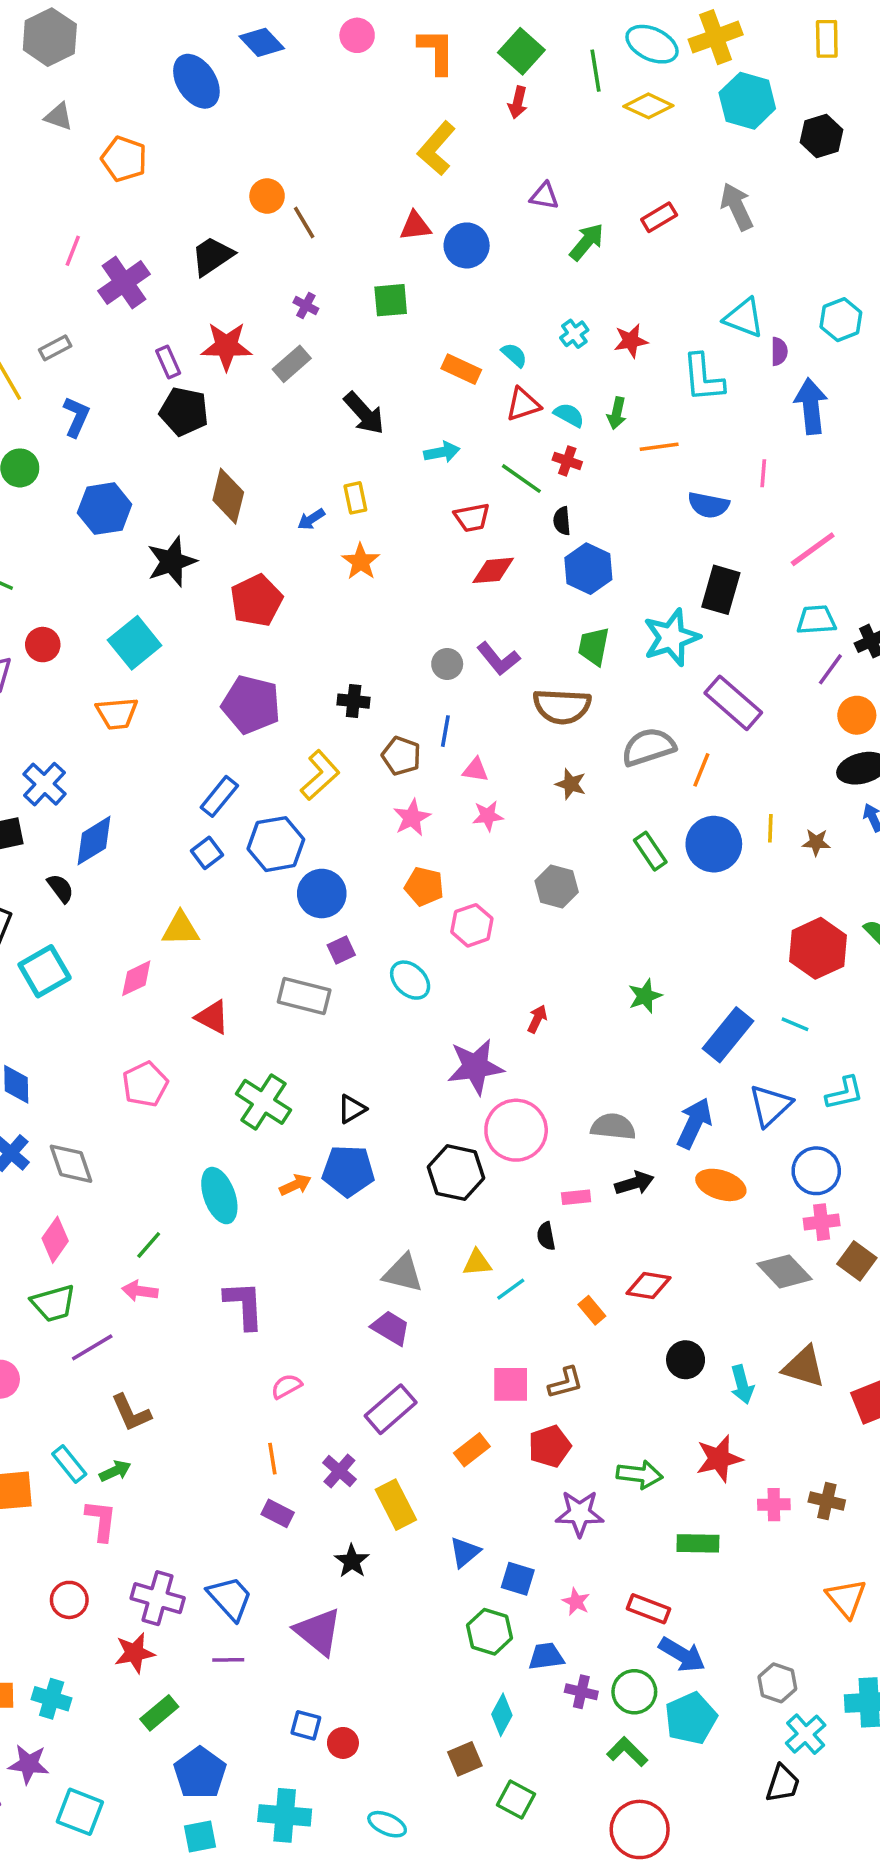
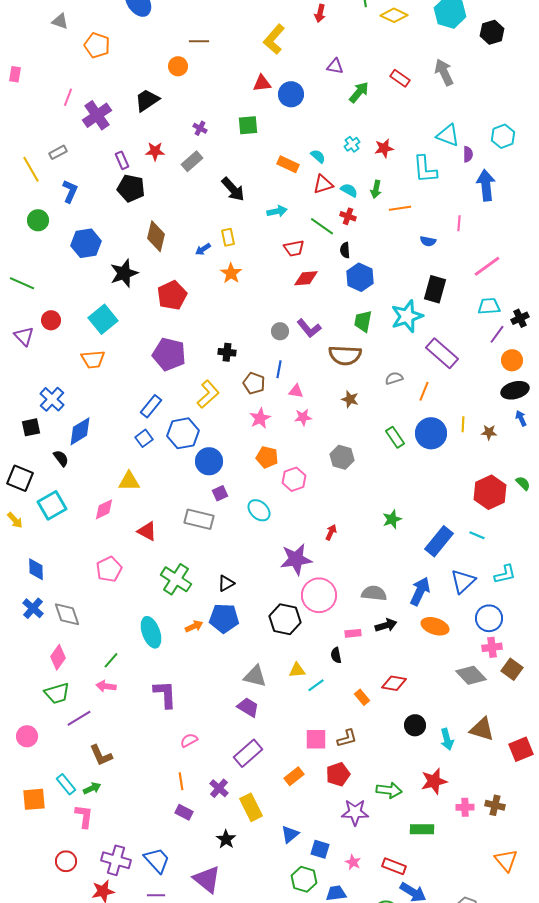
red rectangle: (659, 217) -> (400, 78), turned 66
brown line: (304, 223) -> (199, 41), moved, turned -60
red star: (226, 346) -> (155, 151), size x0.7
blue semicircle: (709, 505) -> (428, 241), size x0.7
gray semicircle: (648, 747) -> (394, 378), size x0.6

